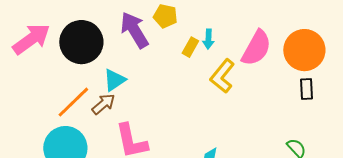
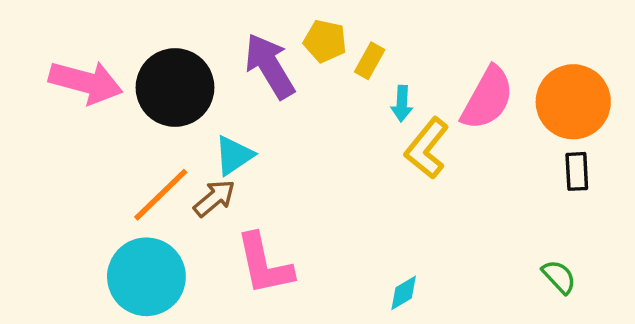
pink arrow: (31, 39) -> (86, 82), turned 51
cyan arrow: (208, 39) -> (402, 104), moved
yellow rectangle: (190, 47) -> (370, 61), moved

